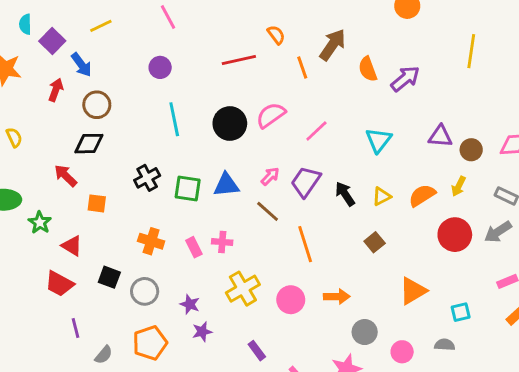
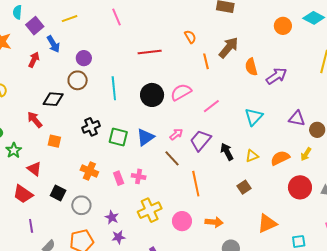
red line: (239, 60) -> (150, 52), moved
purple circle: (160, 67) -> (84, 58), moved
brown circle: (97, 105) -> (78, 80), moved
blue triangle: (226, 185) -> (145, 137), turned -36

